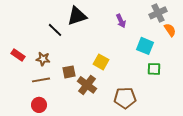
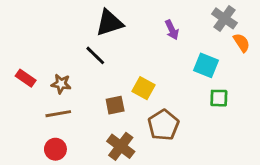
gray cross: (158, 13) -> (224, 18), turned -30
black line: (55, 30) -> (95, 55), moved
brown square: (69, 72) -> (115, 105), moved
brown cross: (87, 85) -> (121, 146), moved
brown pentagon: (125, 98) -> (163, 125), moved, turned -30

